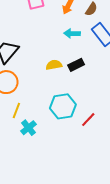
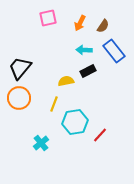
black rectangle: (76, 65) -> (88, 71), moved
yellow line: (16, 110) -> (54, 104), moved

